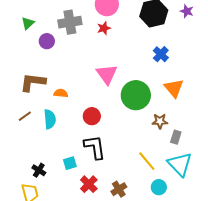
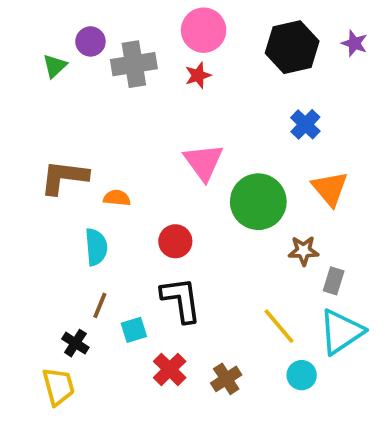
purple circle: (47, 41) -> (90, 41), moved
brown line: (25, 116) -> (100, 305), moved, turned -32
cyan triangle: (180, 164) -> (341, 332), turned 40

